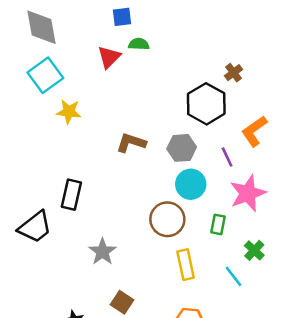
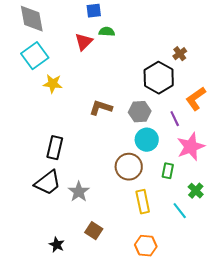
black trapezoid: (35, 227) -> (48, 183), moved

